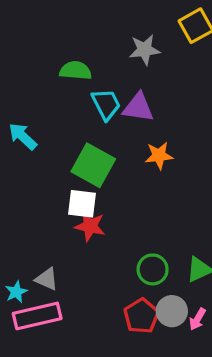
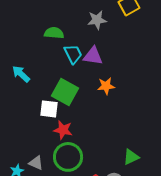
white square: (82, 204) -> (49, 109), moved
green circle: (153, 269) -> (68, 157), moved, size x1.5

